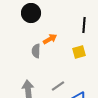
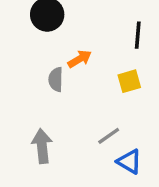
gray line: (58, 86) -> (109, 136), moved

